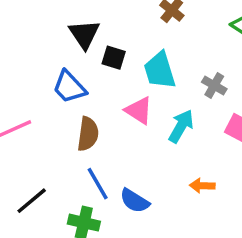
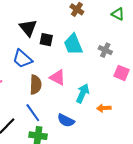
pink triangle: (139, 110) -> (58, 77), moved
cyan arrow: (181, 126) -> (83, 93), moved
blue line: (98, 184) -> (33, 113), moved

